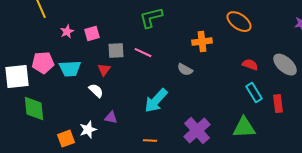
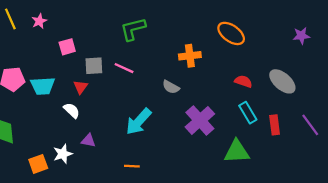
pink star: (67, 32) -> (39, 21), moved
purple cross: (197, 131) -> (200, 120), moved

